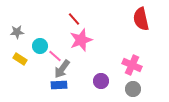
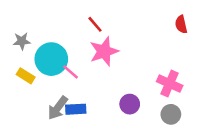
red semicircle: (141, 19) -> (181, 24), size x0.6
cyan circle: (40, 46) -> (51, 59), size x1.6
gray arrow: (62, 69) -> (58, 108), moved

